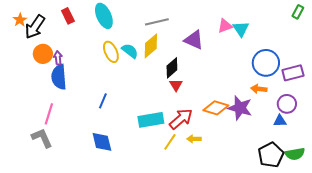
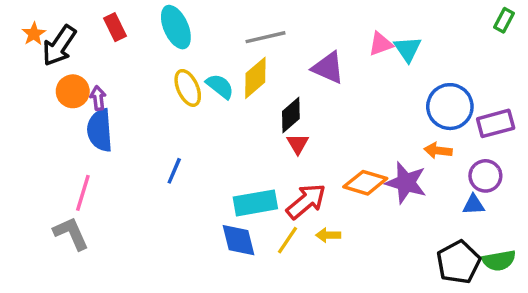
blue diamond: (102, 142) -> (238, 240), moved

